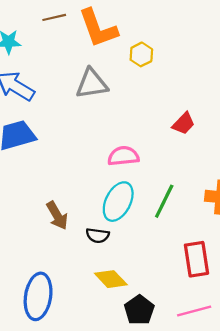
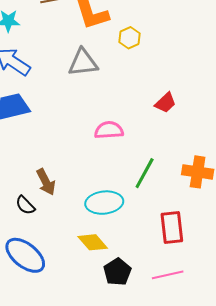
cyan ellipse: (118, 202) -> (104, 203), moved, turned 54
black semicircle: (98, 235) -> (25, 205), moved, turned 35
blue ellipse: (38, 296) -> (25, 255), turned -63

